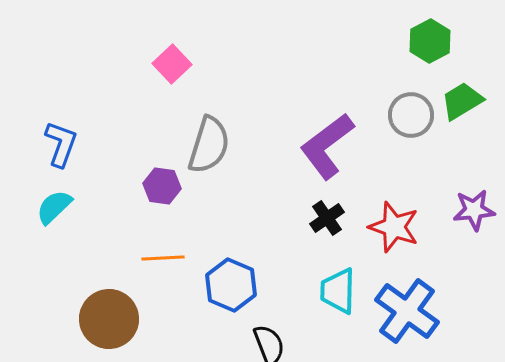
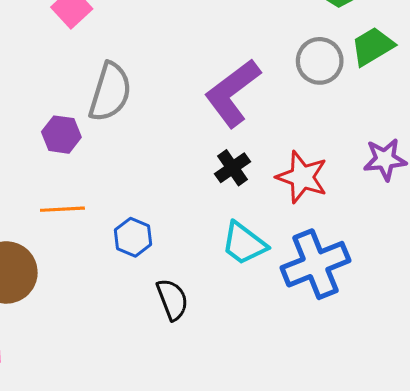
blue hexagon: (231, 285) -> (133, 237), size x0.7
cyan trapezoid: (338, 291) -> (244, 243), turned -54
blue cross: (407, 311) -> (315, 264), turned 32

